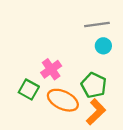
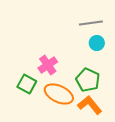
orange L-shape: (96, 112) -> (90, 105), turned -85

